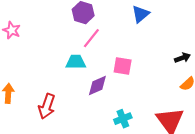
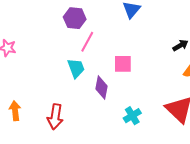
cyan trapezoid: (76, 62) -> (76, 68), turned 80
purple diamond: (97, 86) -> (101, 87), turned -45

